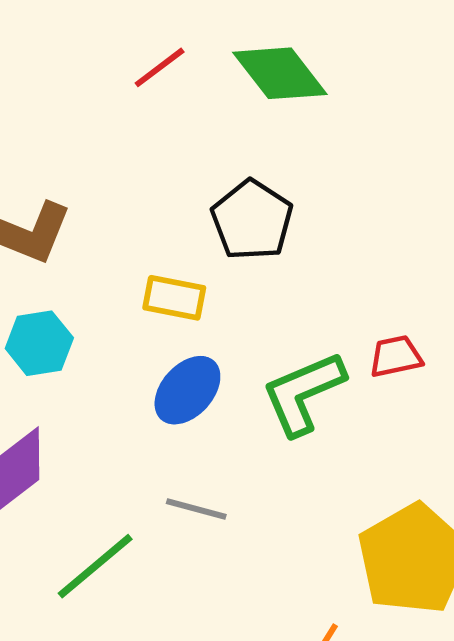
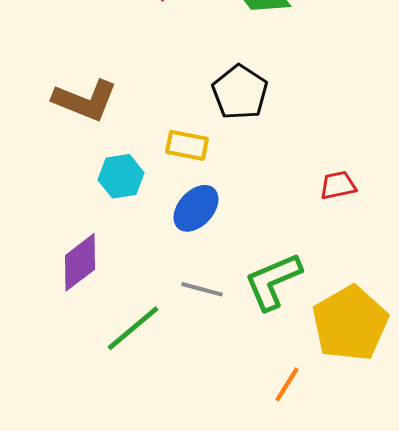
cyan hexagon: (39, 343) -> (121, 176), moved
green L-shape: (303, 393) -> (273, 281), moved

